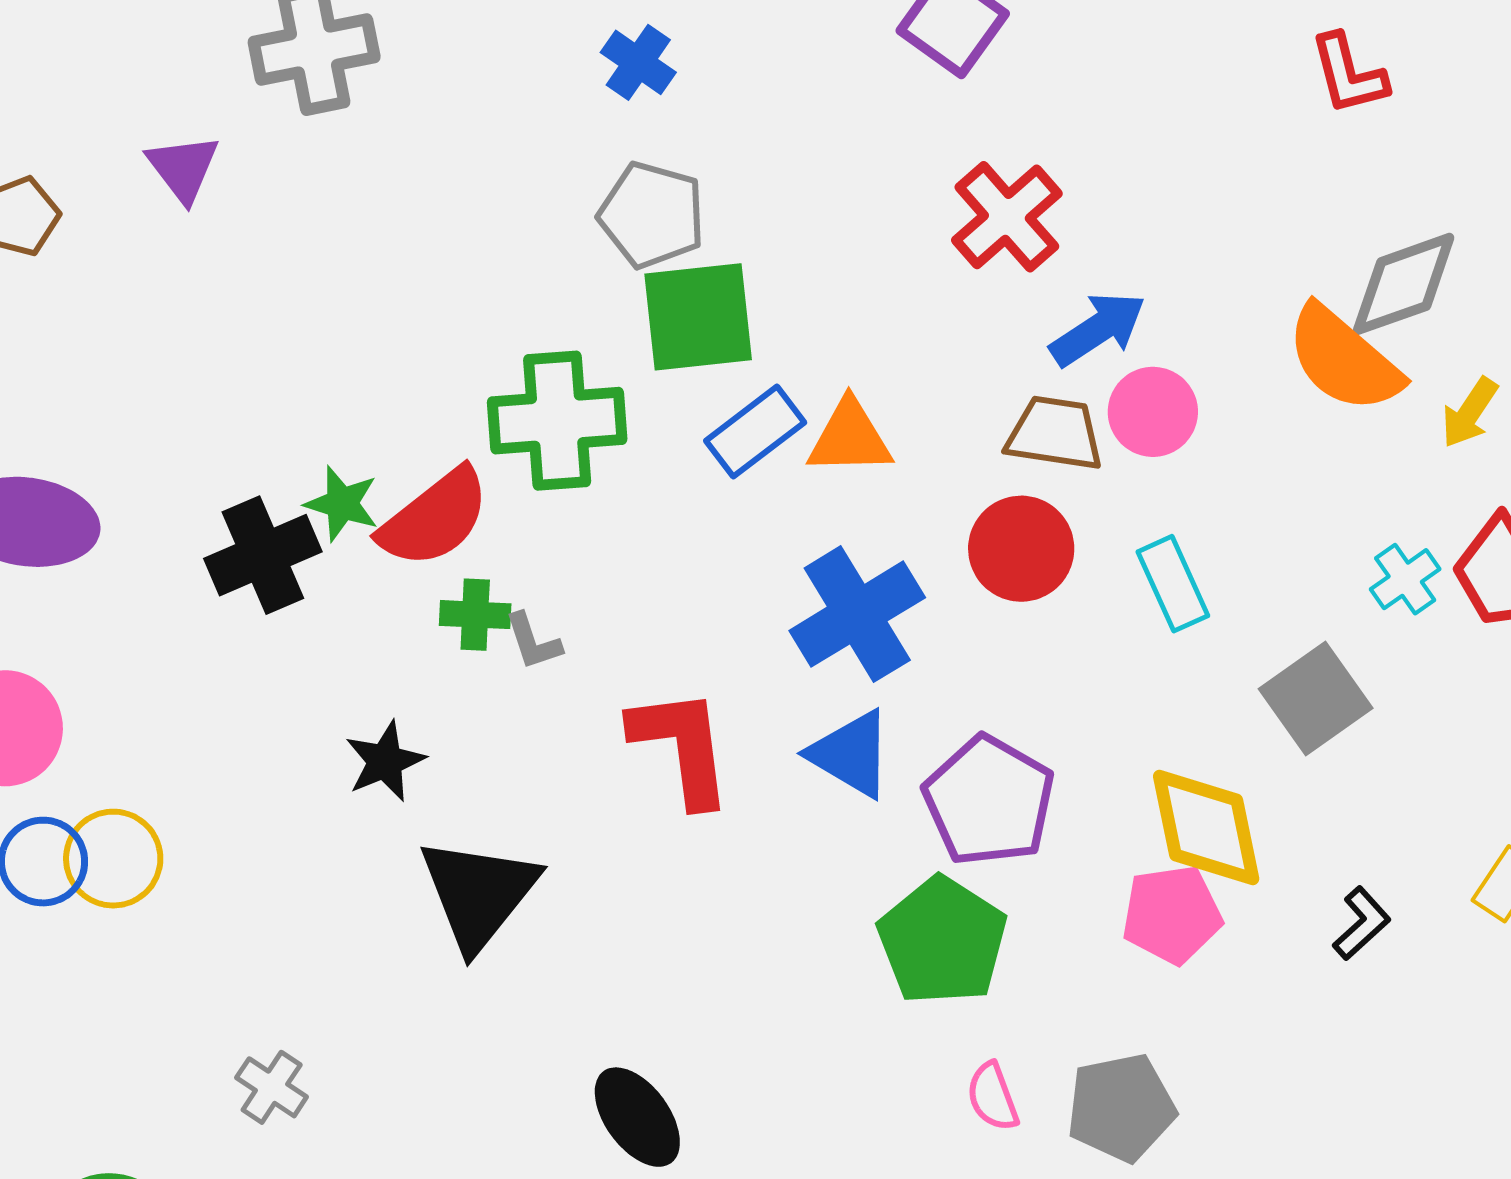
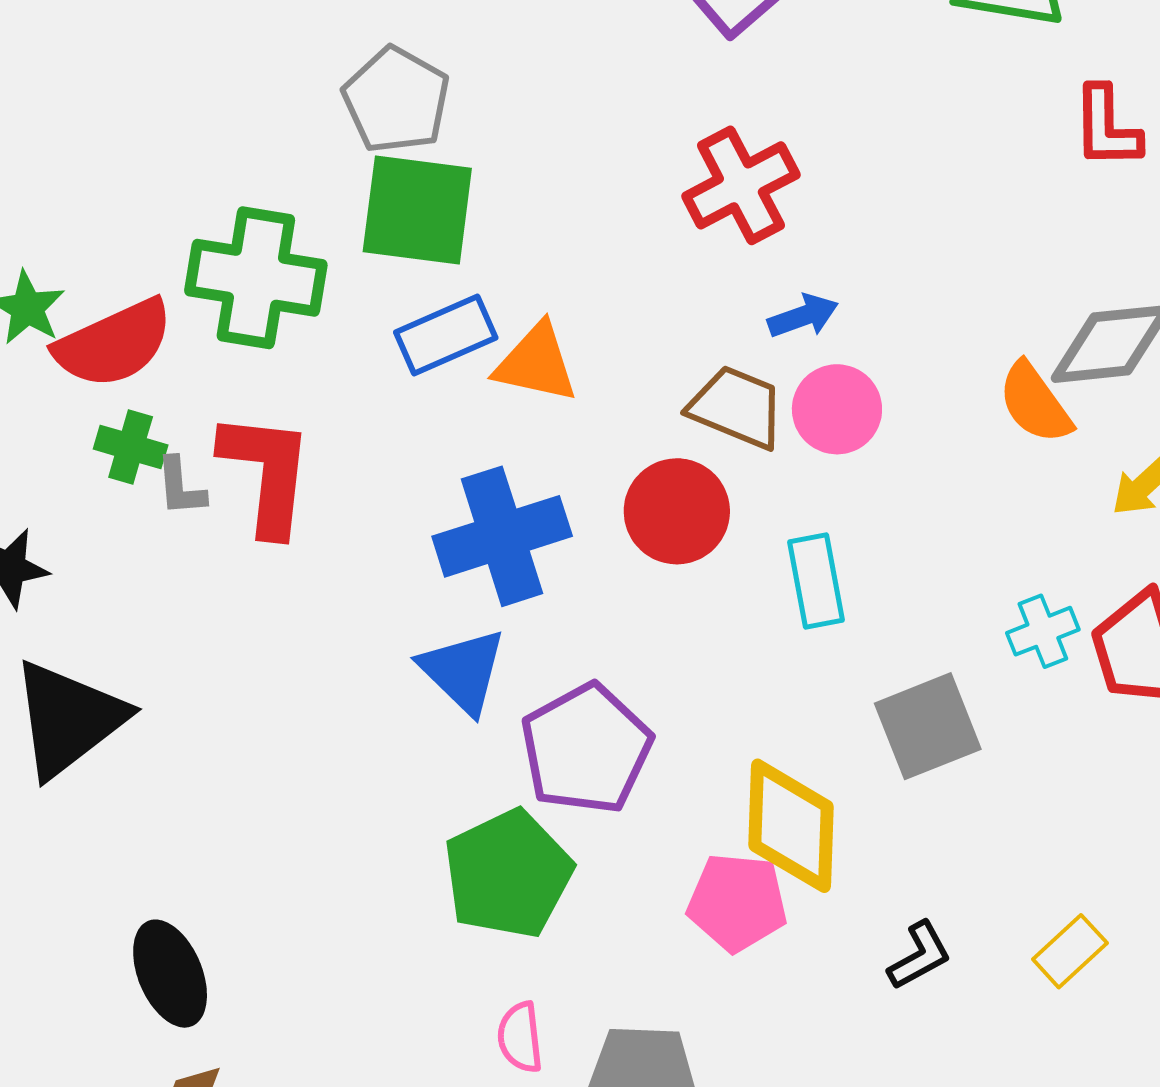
blue arrow: (1098, 329) -> (803, 316), size x0.7
orange semicircle: (1344, 359) -> (1035, 403), size x0.7
red L-shape: (682, 746) -> (267, 473), moved

